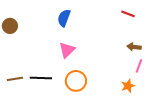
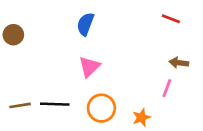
pink line: (139, 66) -> (167, 88), moved
orange star: (128, 86) -> (141, 117), moved

